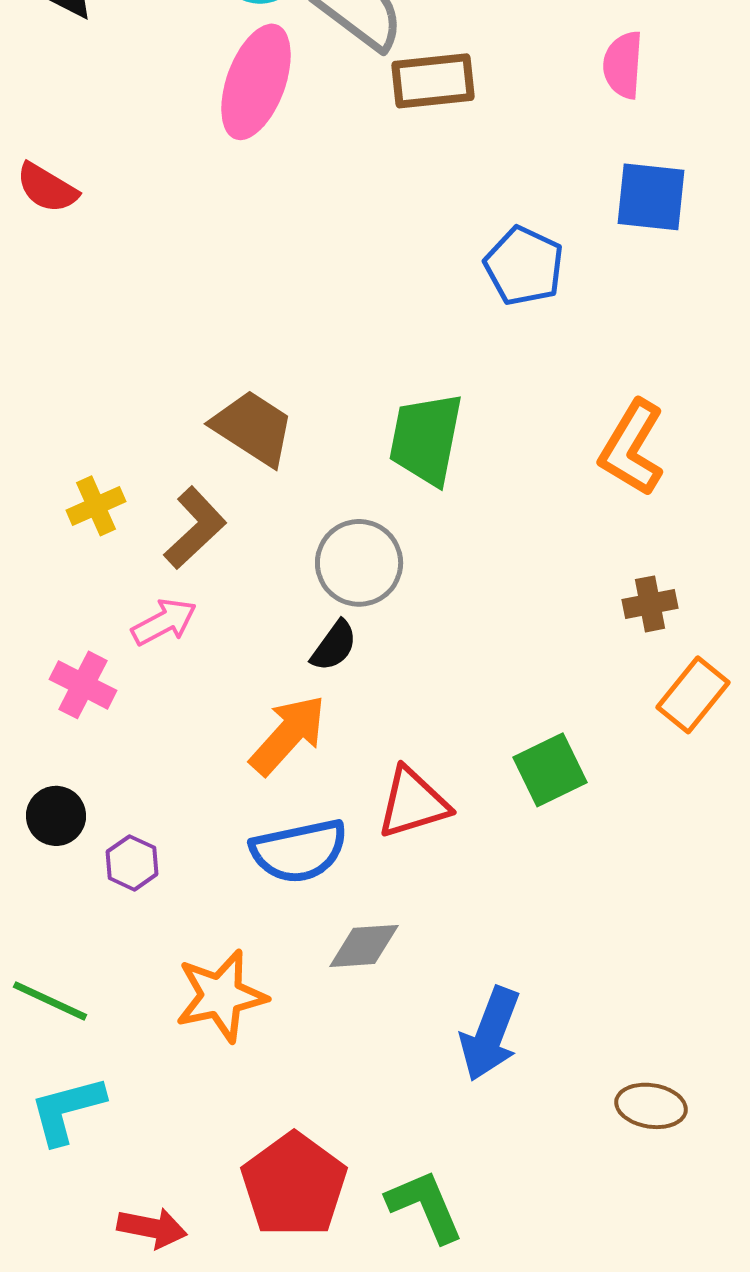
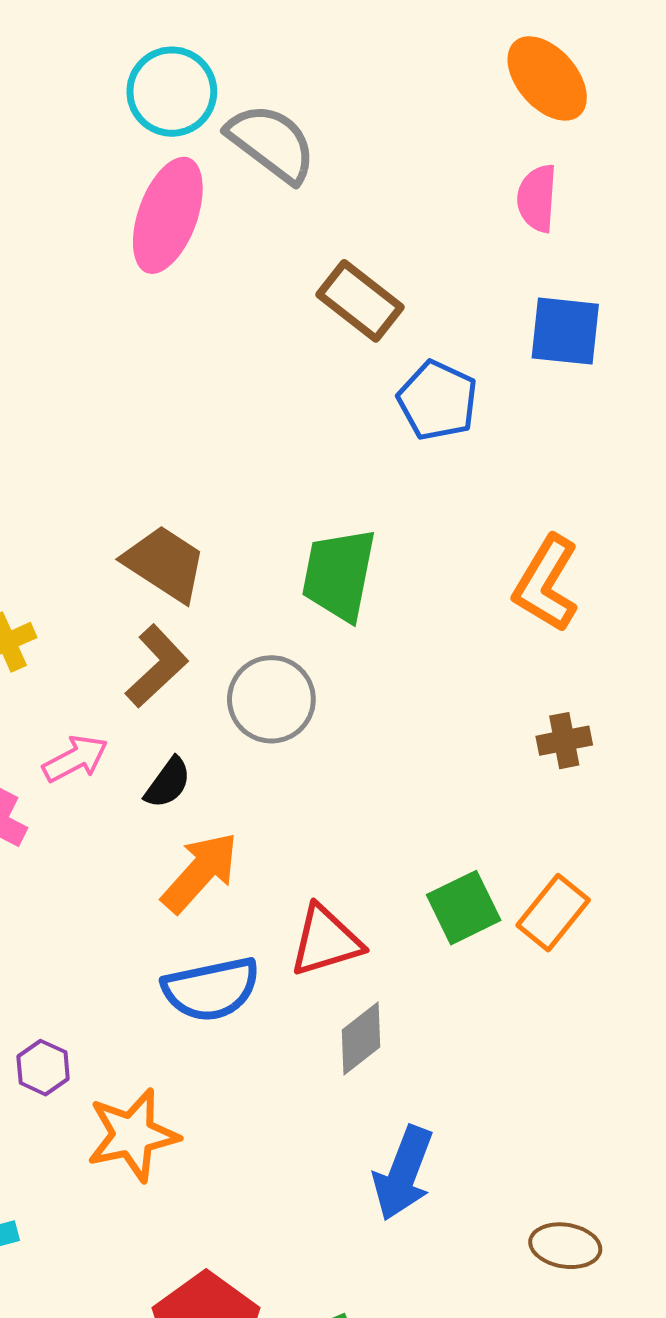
brown rectangle: (433, 81) -> (360, 301), moved, turned 44
brown L-shape: (195, 528) -> (157, 666), moved
black semicircle: (334, 646) -> (168, 783), moved
orange rectangle: (693, 695) -> (553, 913), moved
purple hexagon: (132, 863) -> (43, 1068), moved
gray diamond: (364, 946) -> (361, 1038), moved, turned -34

